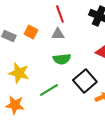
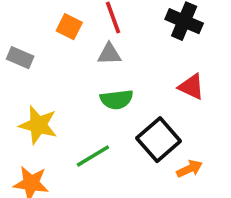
orange square: (31, 32) -> (69, 27), moved

